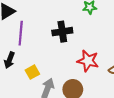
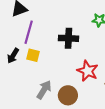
yellow square: (32, 72) -> (33, 55), moved, turned 32

